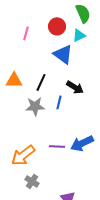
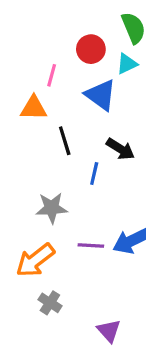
pink line: (26, 33) -> (52, 75), moved
orange triangle: (14, 80) -> (34, 108), moved
black line: (41, 82) -> (65, 141), turned -42
gray star: (35, 106) -> (52, 208), moved

